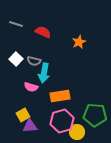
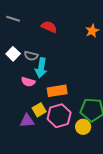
red semicircle: (43, 32) -> (49, 27), moved
orange star: (79, 42) -> (92, 31), moved
yellow square: (23, 115) -> (39, 110), moved
yellow circle: (77, 132) -> (83, 127), moved

